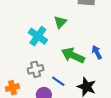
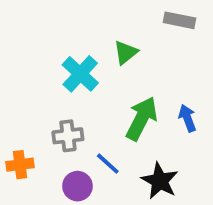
green arrow: (73, 55) -> (142, 119), turned 85

